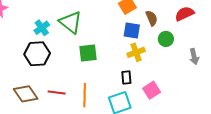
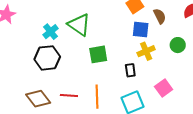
green circle: (166, 39) -> (178, 45), moved
black rectangle: (126, 78) -> (130, 70), moved

